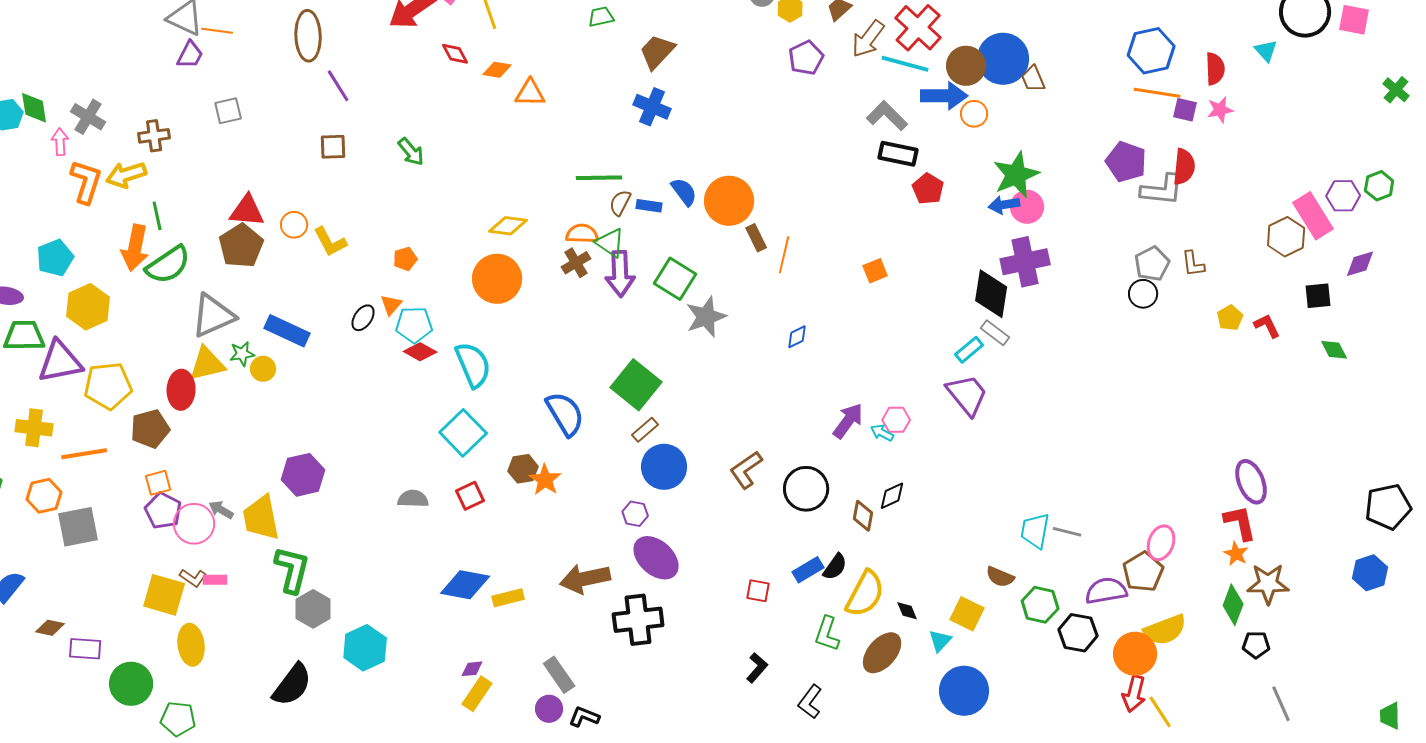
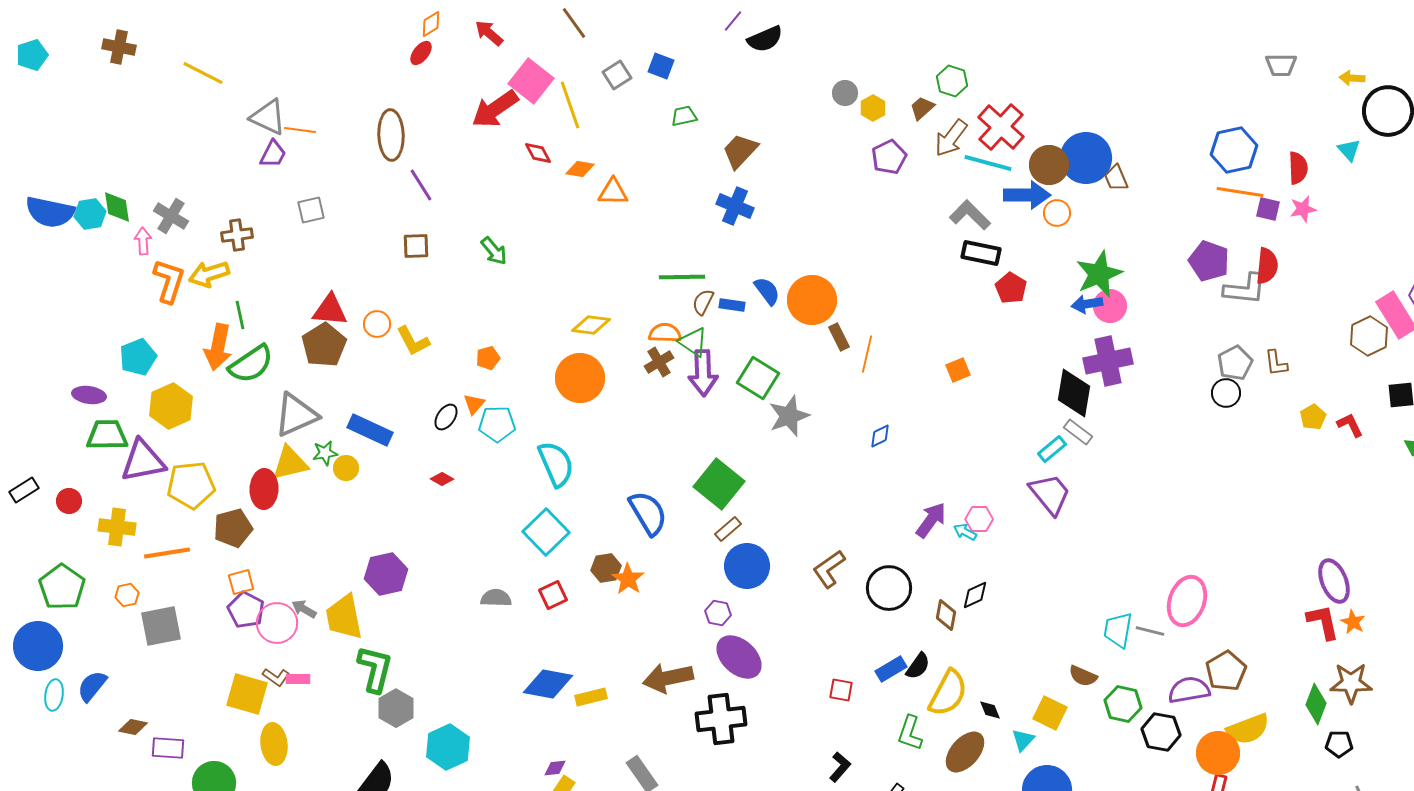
red diamond: (420, 352) -> (442, 479), moved, size x0.7
orange hexagon: (44, 496) -> (127, 595), size x0.7
pink ellipse: (1161, 543) -> (1187, 601), moved, size x1.4
orange star: (1236, 554) -> (1353, 622), moved

